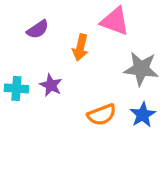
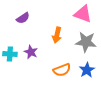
pink triangle: (115, 21) -> (83, 14), moved
orange arrow: (80, 47) -> (57, 35), moved

